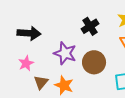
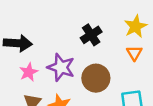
pink star: (26, 63) -> (29, 72), moved

